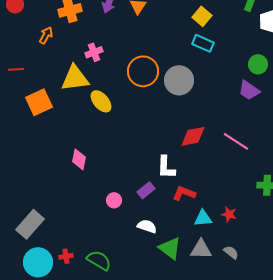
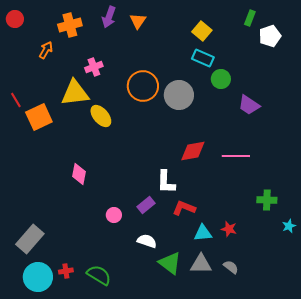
green circle: (258, 64) -> (221, 79), moved
red line: (16, 69) -> (16, 100), moved, turned 63
pink line: (236, 141) -> (236, 156), turned -32

